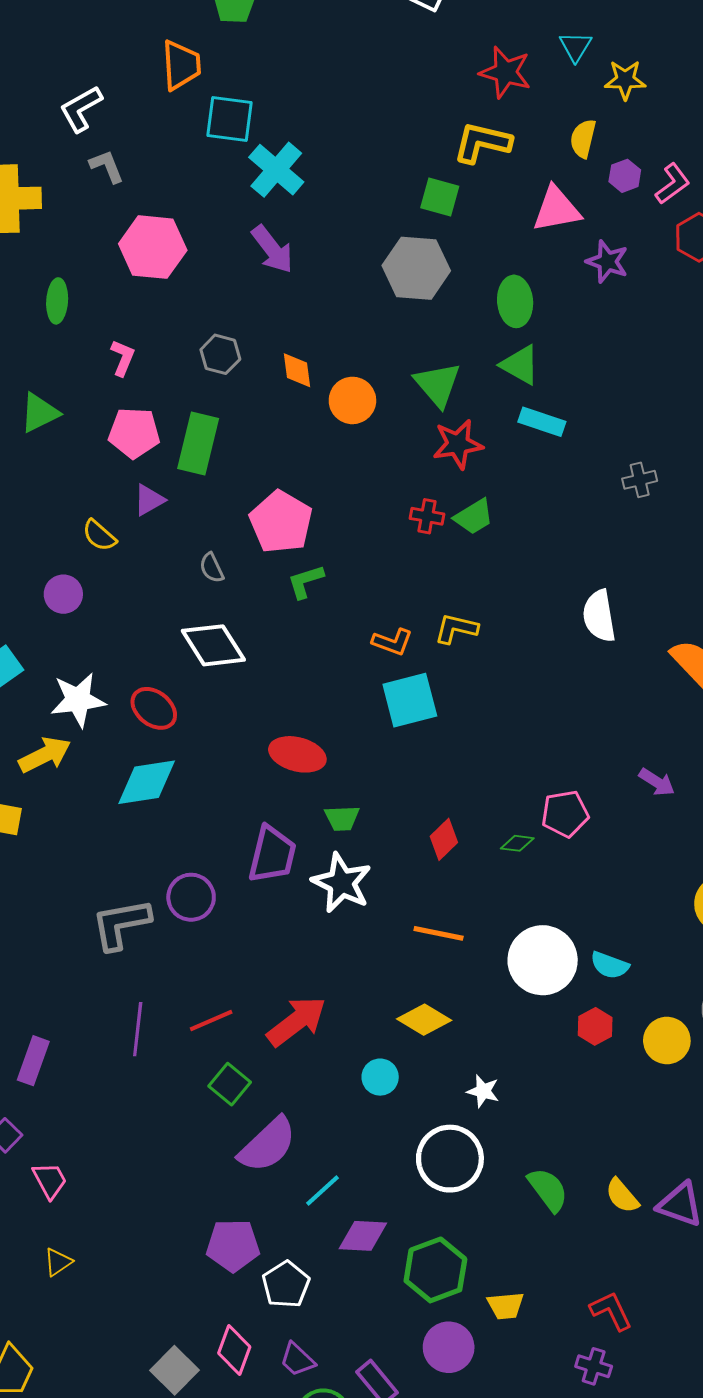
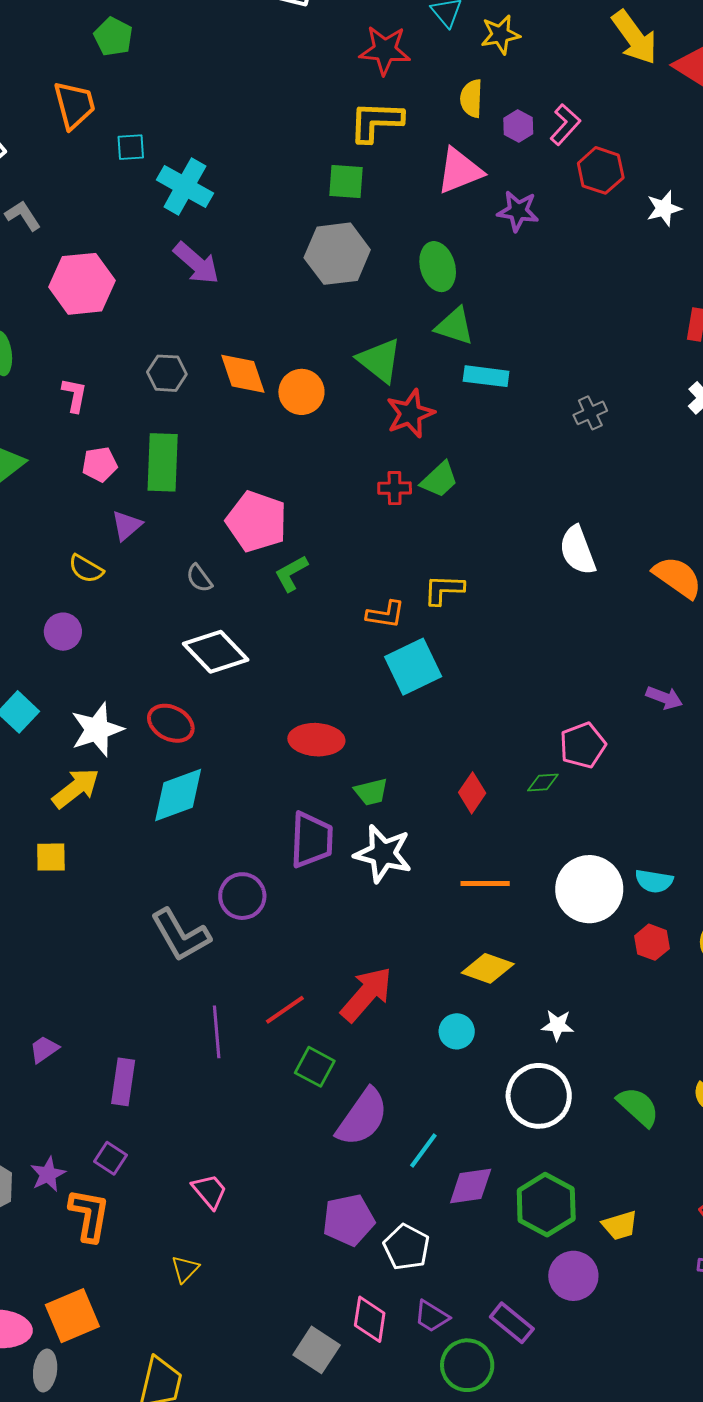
cyan square: (229, 119) -> (131, 147), size x0.6
orange diamond: (297, 370) -> (243, 374), size x1.4
pink pentagon: (134, 433) -> (100, 464), size x0.7
gray L-shape: (121, 924) -> (180, 935), turned -98
pink trapezoid: (50, 1180) -> (210, 1191), moved

